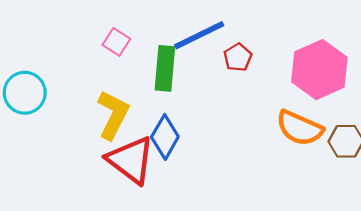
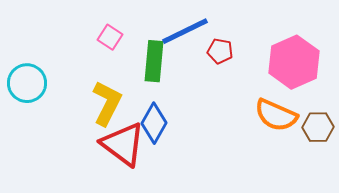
red pentagon: (238, 57) -> (220, 51), turned -30

